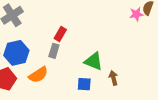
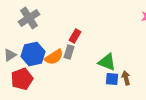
orange semicircle: (38, 75) -> (54, 57), moved
blue square: (84, 84) -> (112, 79), moved

